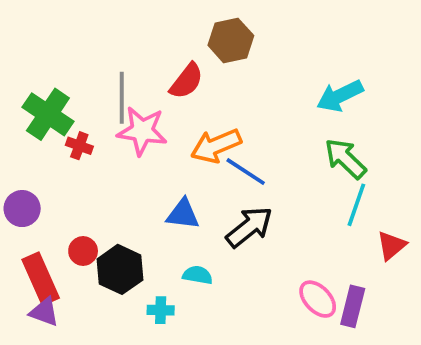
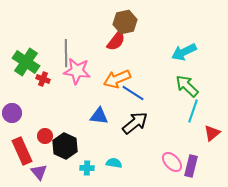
red semicircle: (186, 81) -> (116, 41), moved
cyan semicircle: (198, 275) -> (114, 163), moved
purple triangle: (44, 312) -> (39, 172), moved, turned 30

